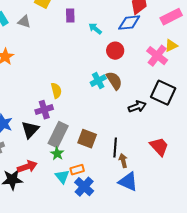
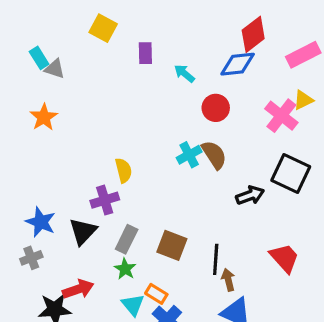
gray triangle: (24, 22) -> (55, 69), moved
gray rectangle: (58, 135) -> (127, 239), size x0.7
orange rectangle: (77, 170) -> (156, 294), turned 48

